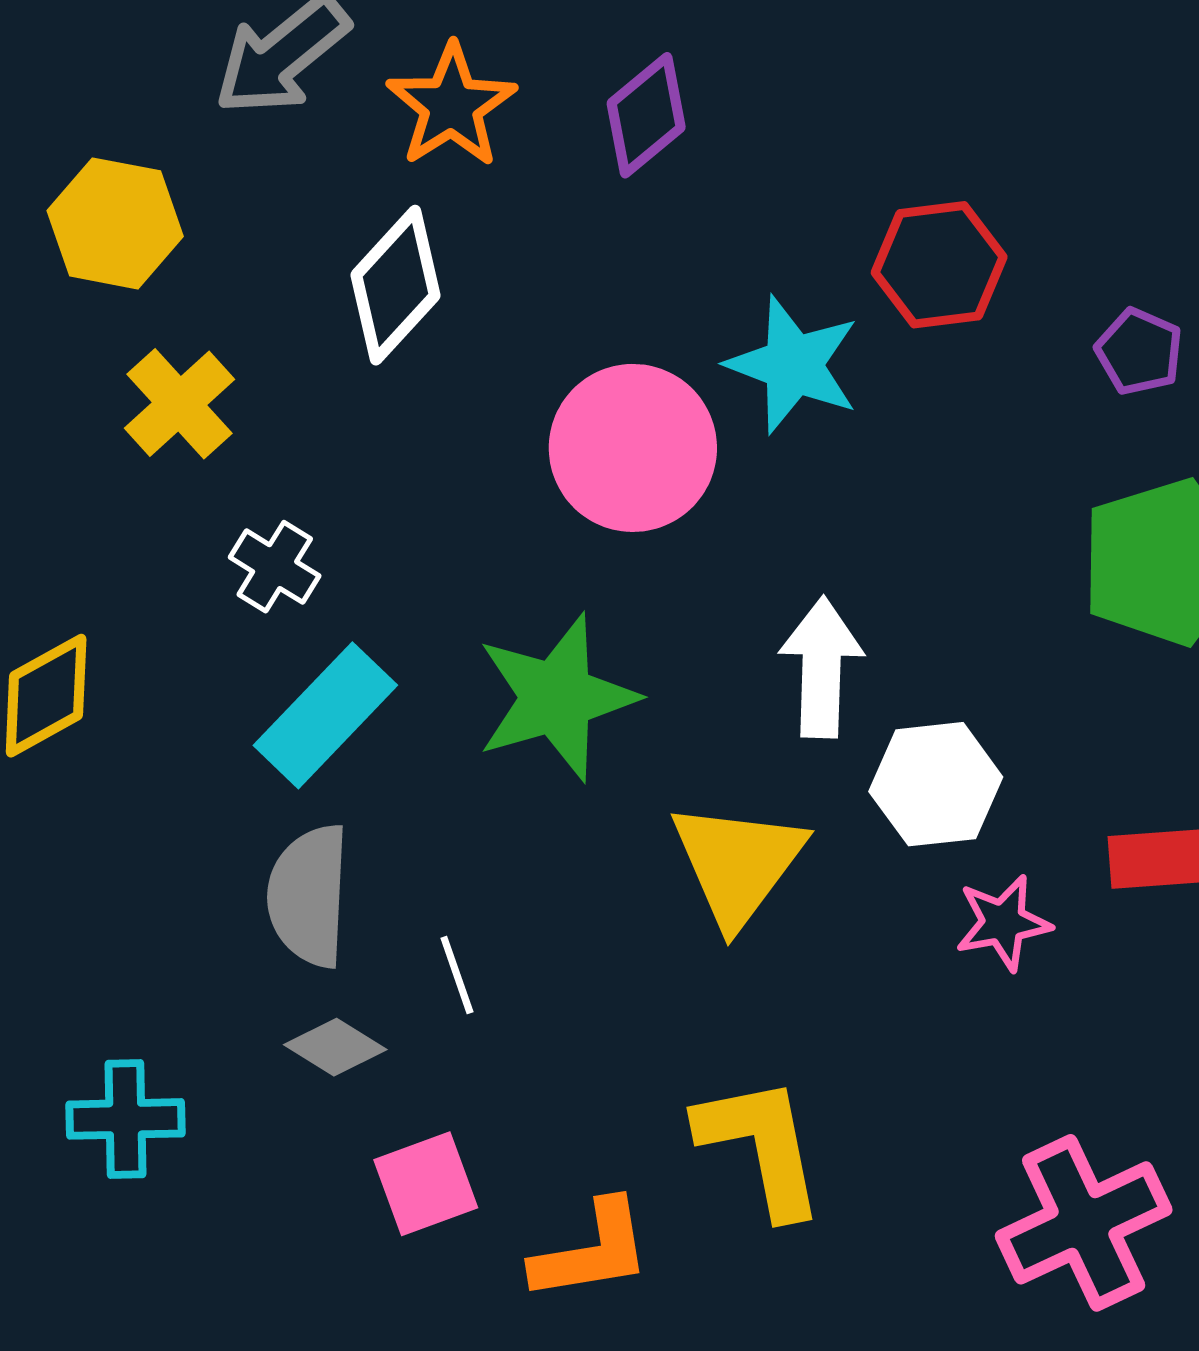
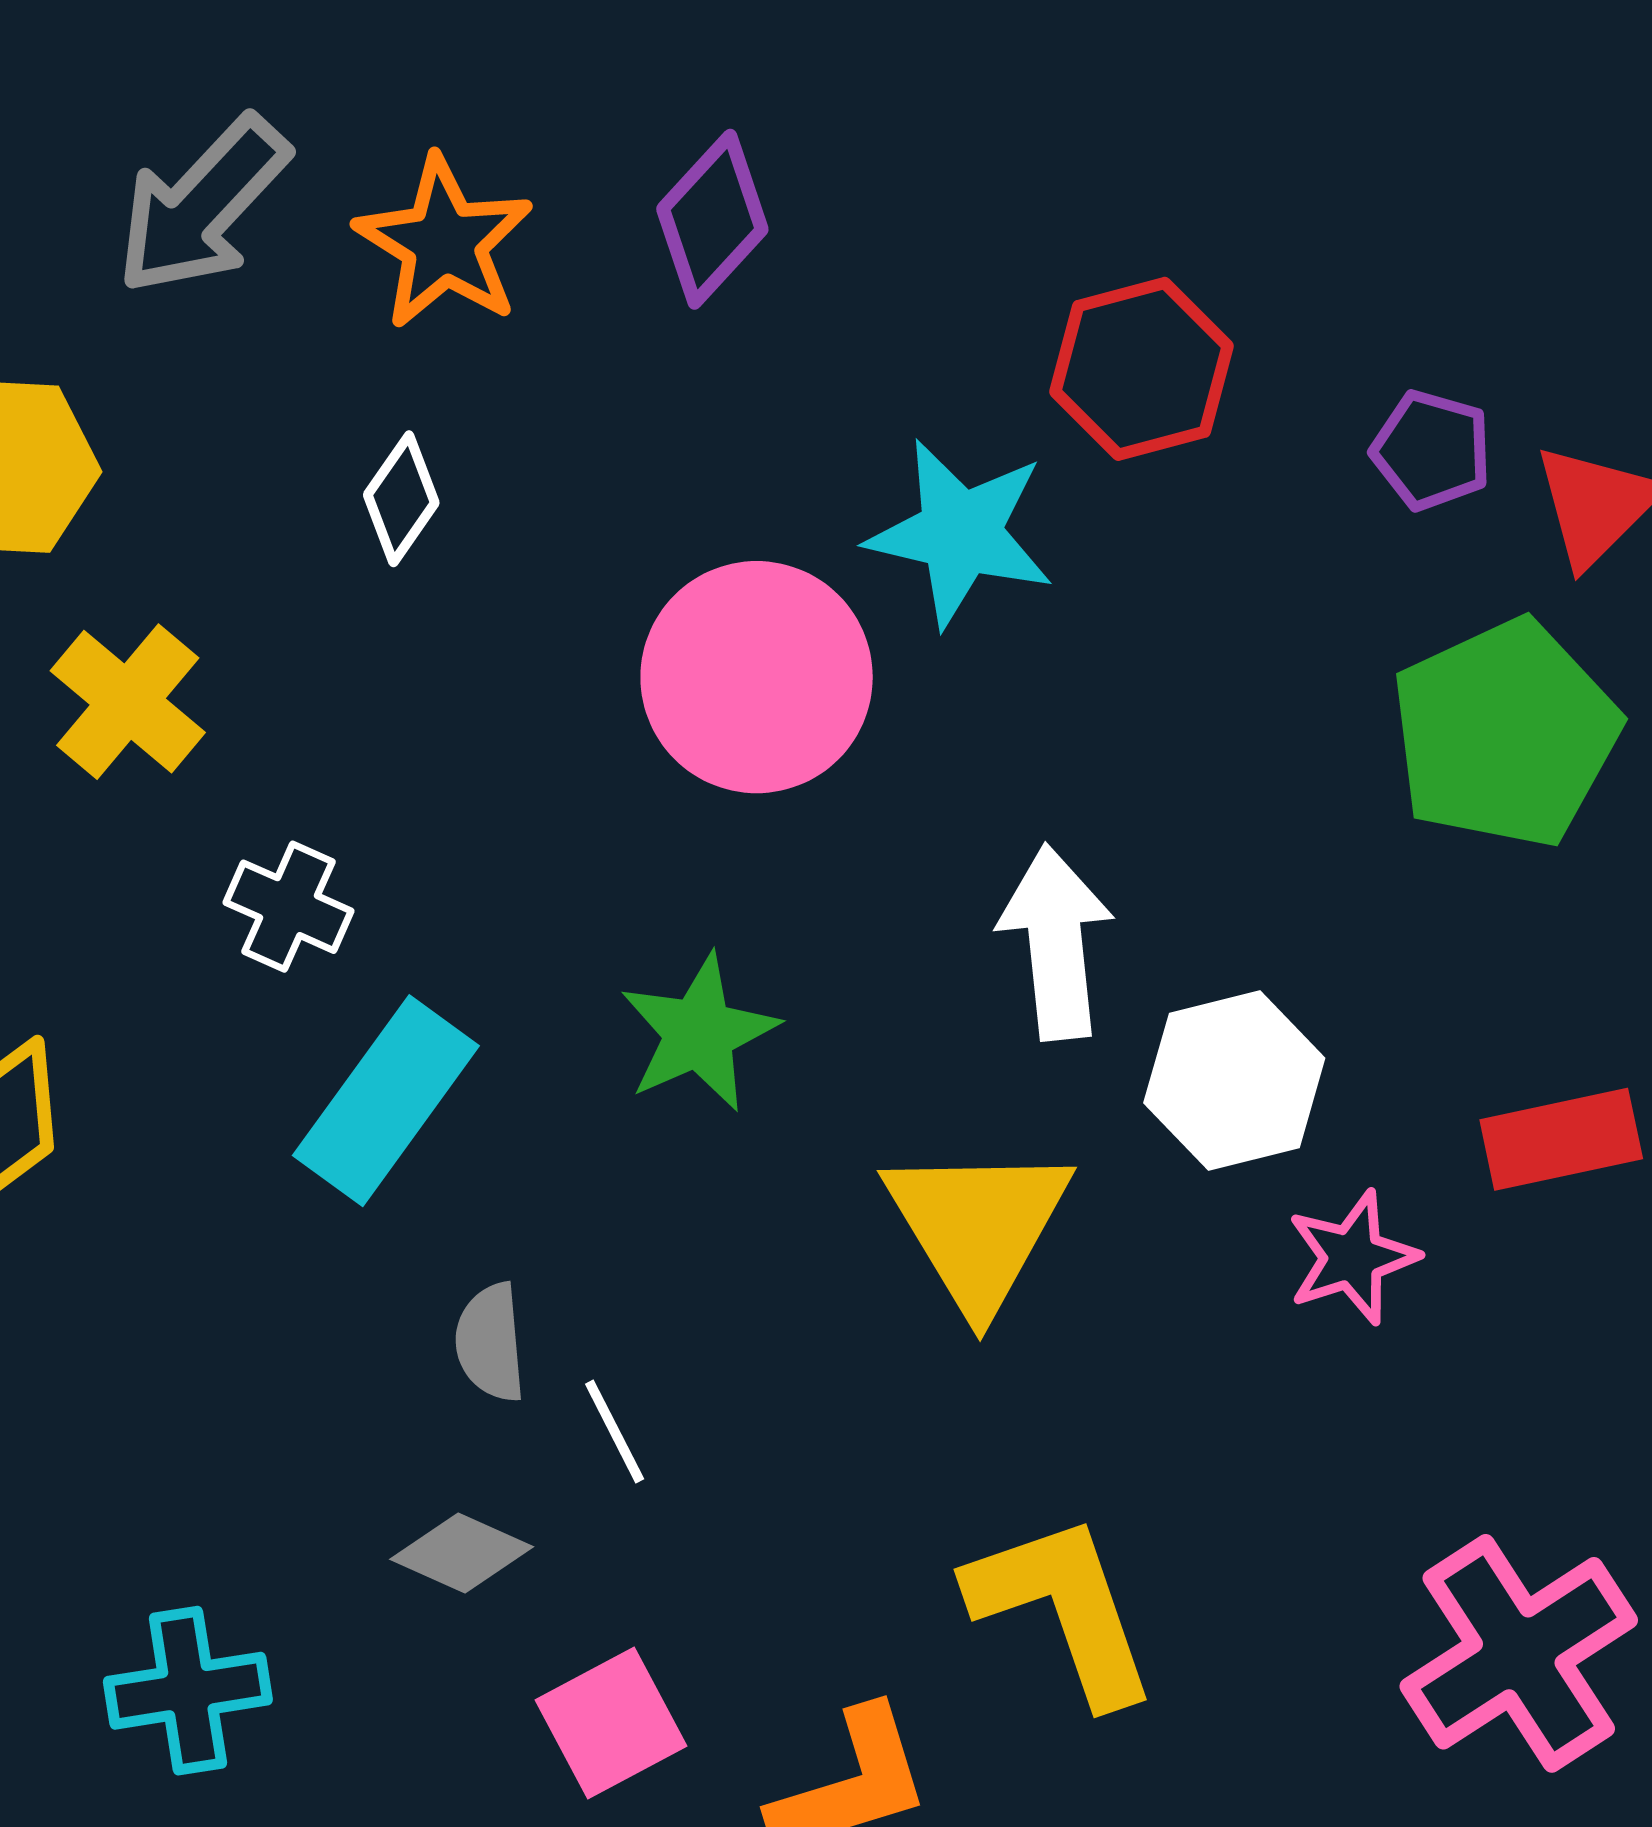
white diamond: (396, 285) -> (401, 499), size x0.6
green star: (557, 698) -> (699, 1033), size x0.7
gray semicircle: (309, 896) -> (490, 1342), moved, size x0.6

